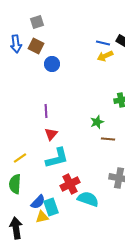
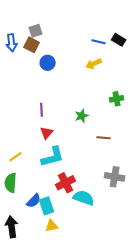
gray square: (37, 22) -> (36, 31), moved
yellow arrow: (105, 56) -> (94, 64), moved
green star: (97, 122) -> (82, 116), moved
yellow triangle: (42, 217) -> (52, 226), moved

